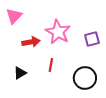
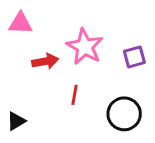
pink triangle: (14, 16) -> (20, 23), turned 48
black triangle: (20, 73) -> (16, 121), moved

